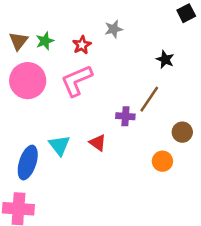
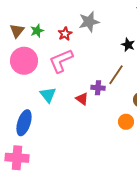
gray star: (114, 29) -> (89, 22), size x1.5
red triangle: (98, 143) -> (82, 99), moved
cyan triangle: (59, 145) -> (48, 95), moved

